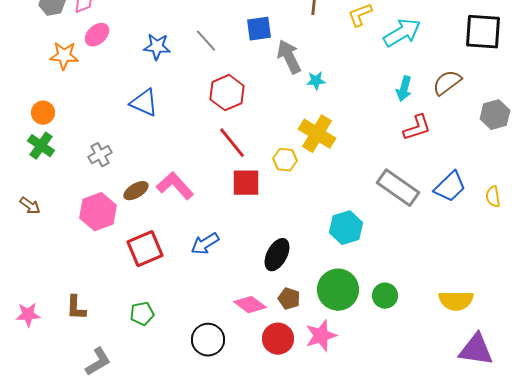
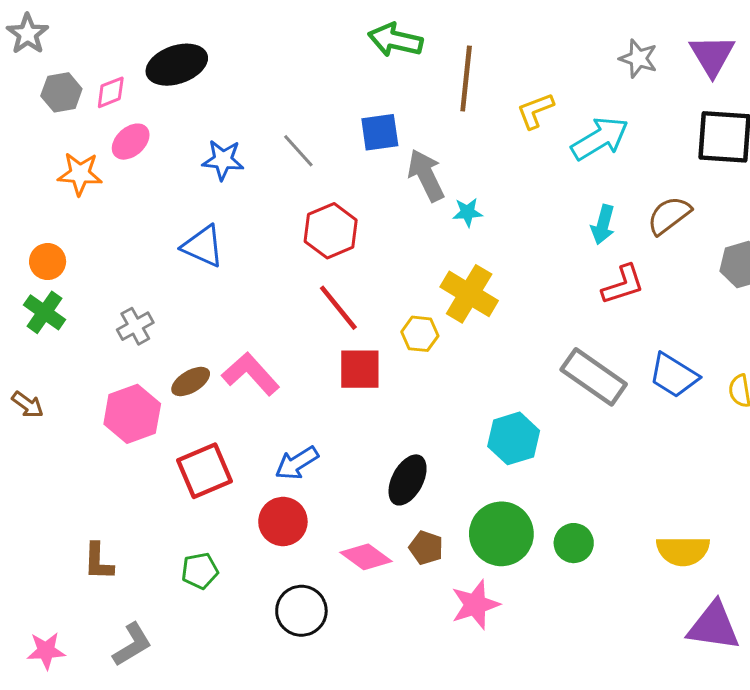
blue trapezoid: (450, 187) -> (674, 375), turned 76
pink star: (28, 315) -> (46, 651), moved
red circle: (278, 339) -> (283, 522), moved

